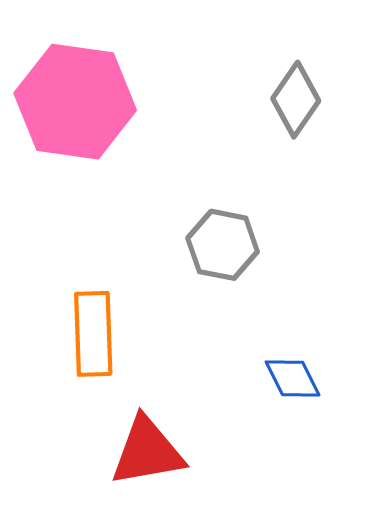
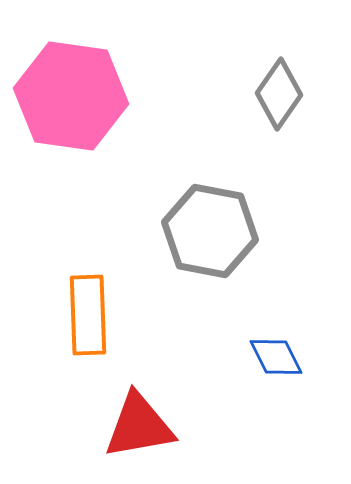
gray hexagon: (223, 245) -> (210, 231), size x1.4

